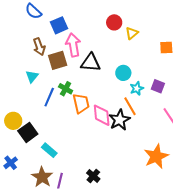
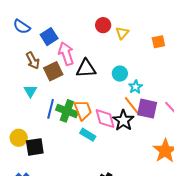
purple square: (158, 86) -> (147, 109), moved, size x1.5
green cross: (66, 89) -> (67, 111), moved, size x1.5
black square: (28, 132) -> (35, 147), turned 36
cyan rectangle: (49, 150) -> (88, 135), moved

